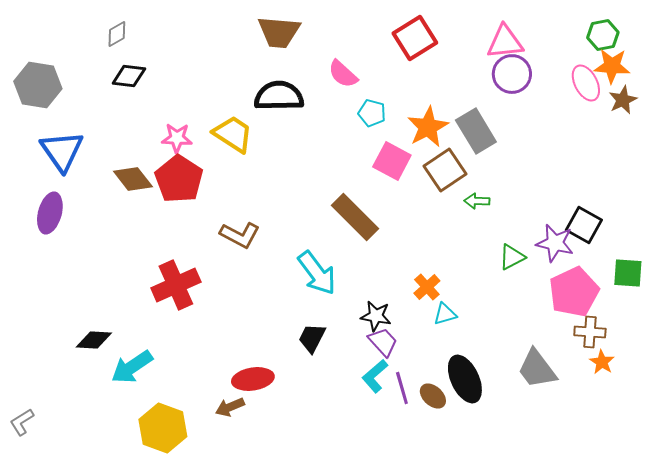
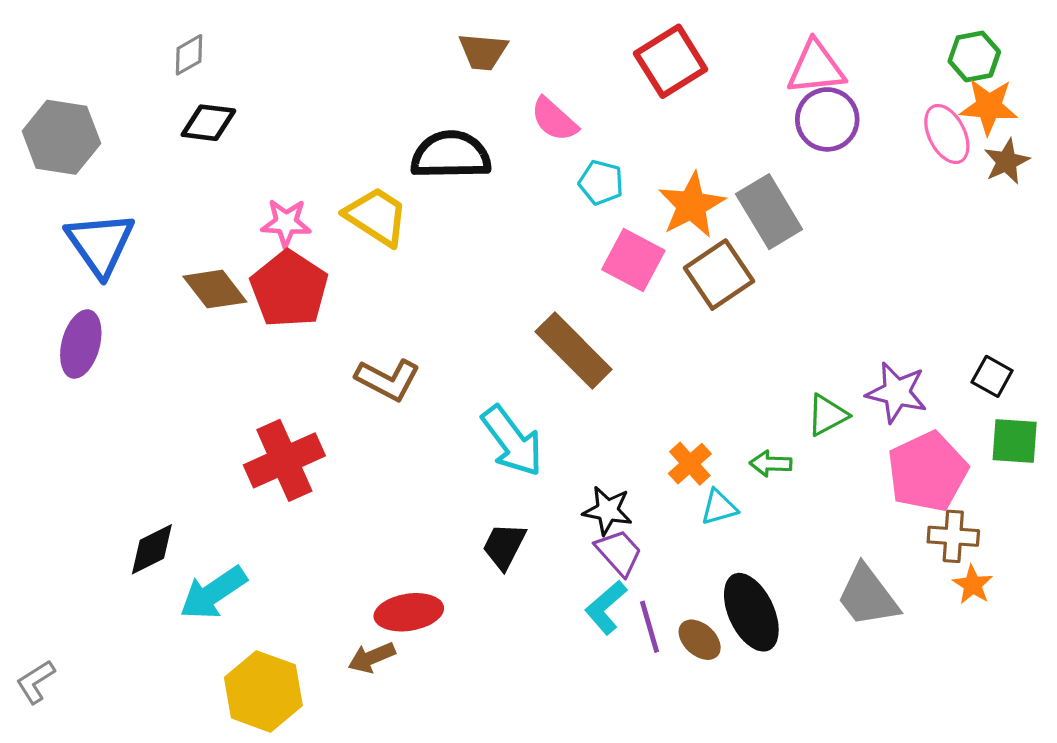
brown trapezoid: (279, 32) -> (483, 52), moved, size x0.7
green arrow: (477, 201) -> (771, 464), moved
black square: (584, 225) -> (992, 376), moved, size x0.7
black diamond: (94, 340) -> (152, 549), turned -30

